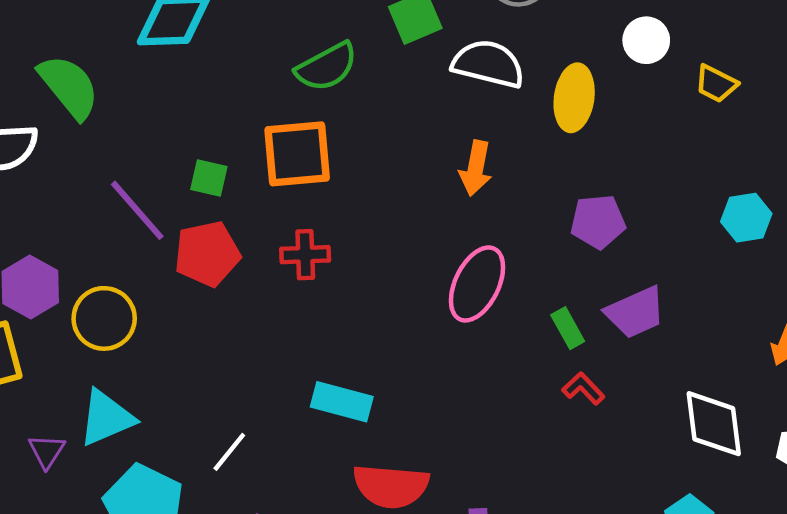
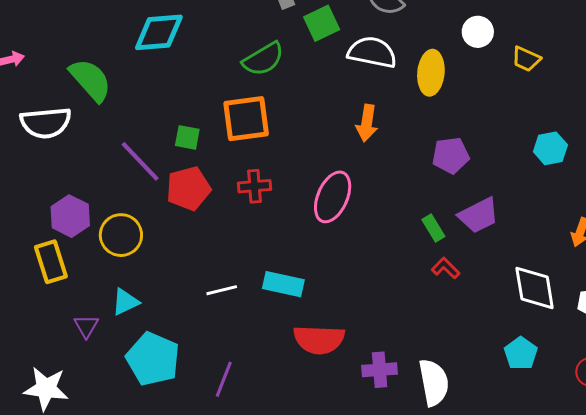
pink ellipse: (477, 284) -> (333, 197), moved
cyan triangle: (106, 418) -> (125, 302), size x0.7
white line: (229, 452) -> (222, 290), moved, turned 40

